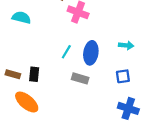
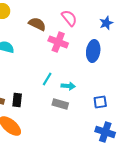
cyan arrow: (126, 45) -> (68, 86), moved
blue ellipse: (91, 53) -> (93, 51), moved

